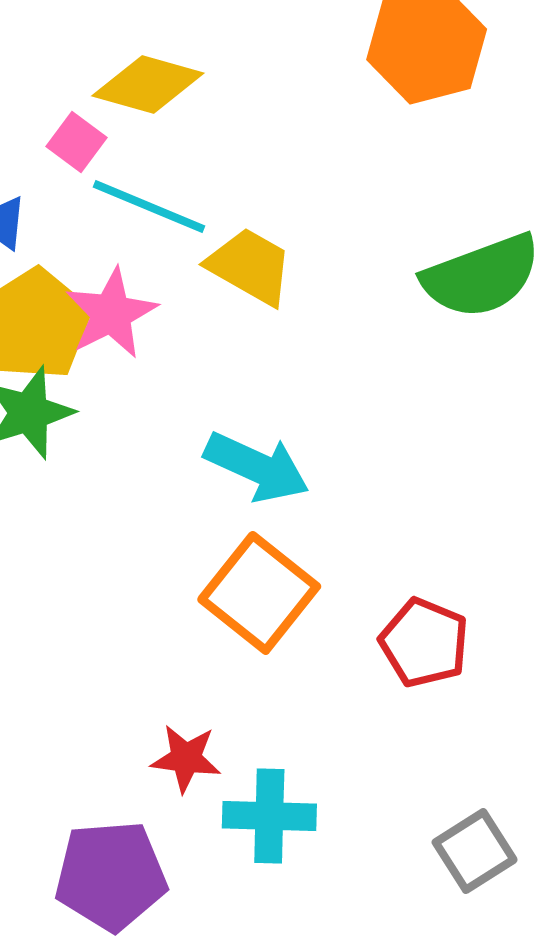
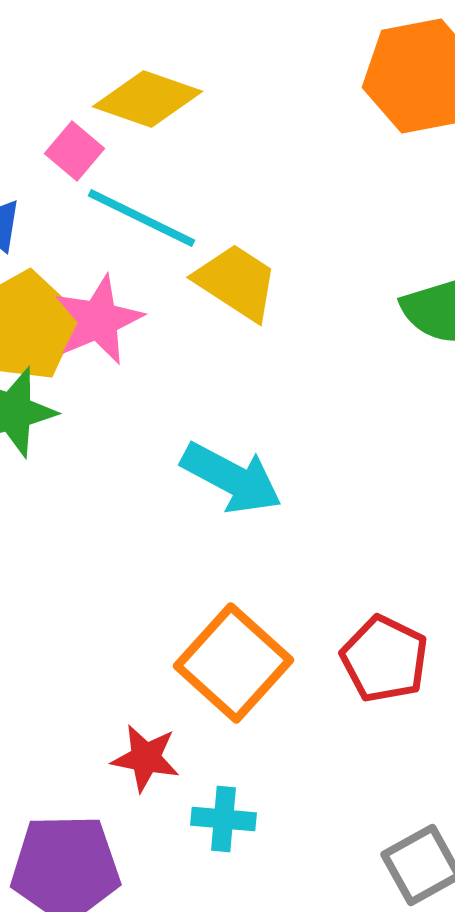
orange square: (259, 593) -> (234, 663), moved
cyan cross: (269, 816) -> (224, 819), size x0.7

